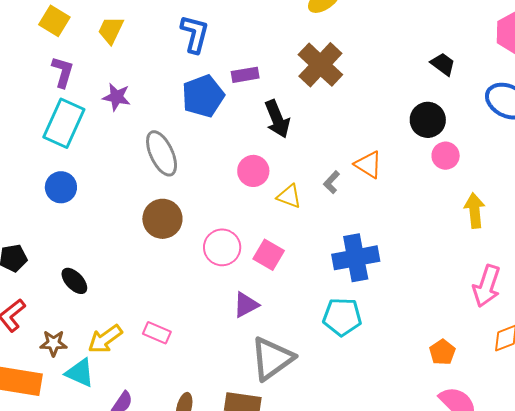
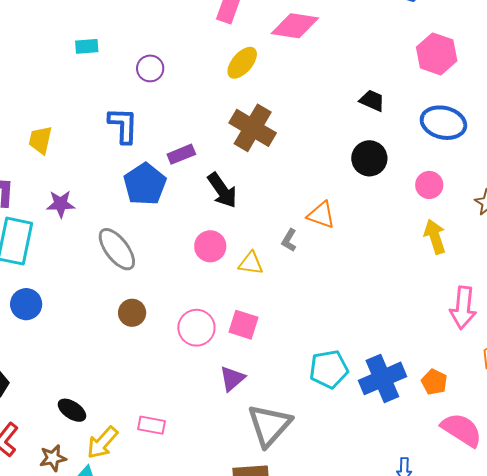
pink circle: (446, 156) -> (429, 185), moved
brown circle: (162, 219) -> (132, 313), size x0.7
blue cross: (356, 258) -> (382, 378), moved
black ellipse: (74, 281) -> (72, 410), moved

